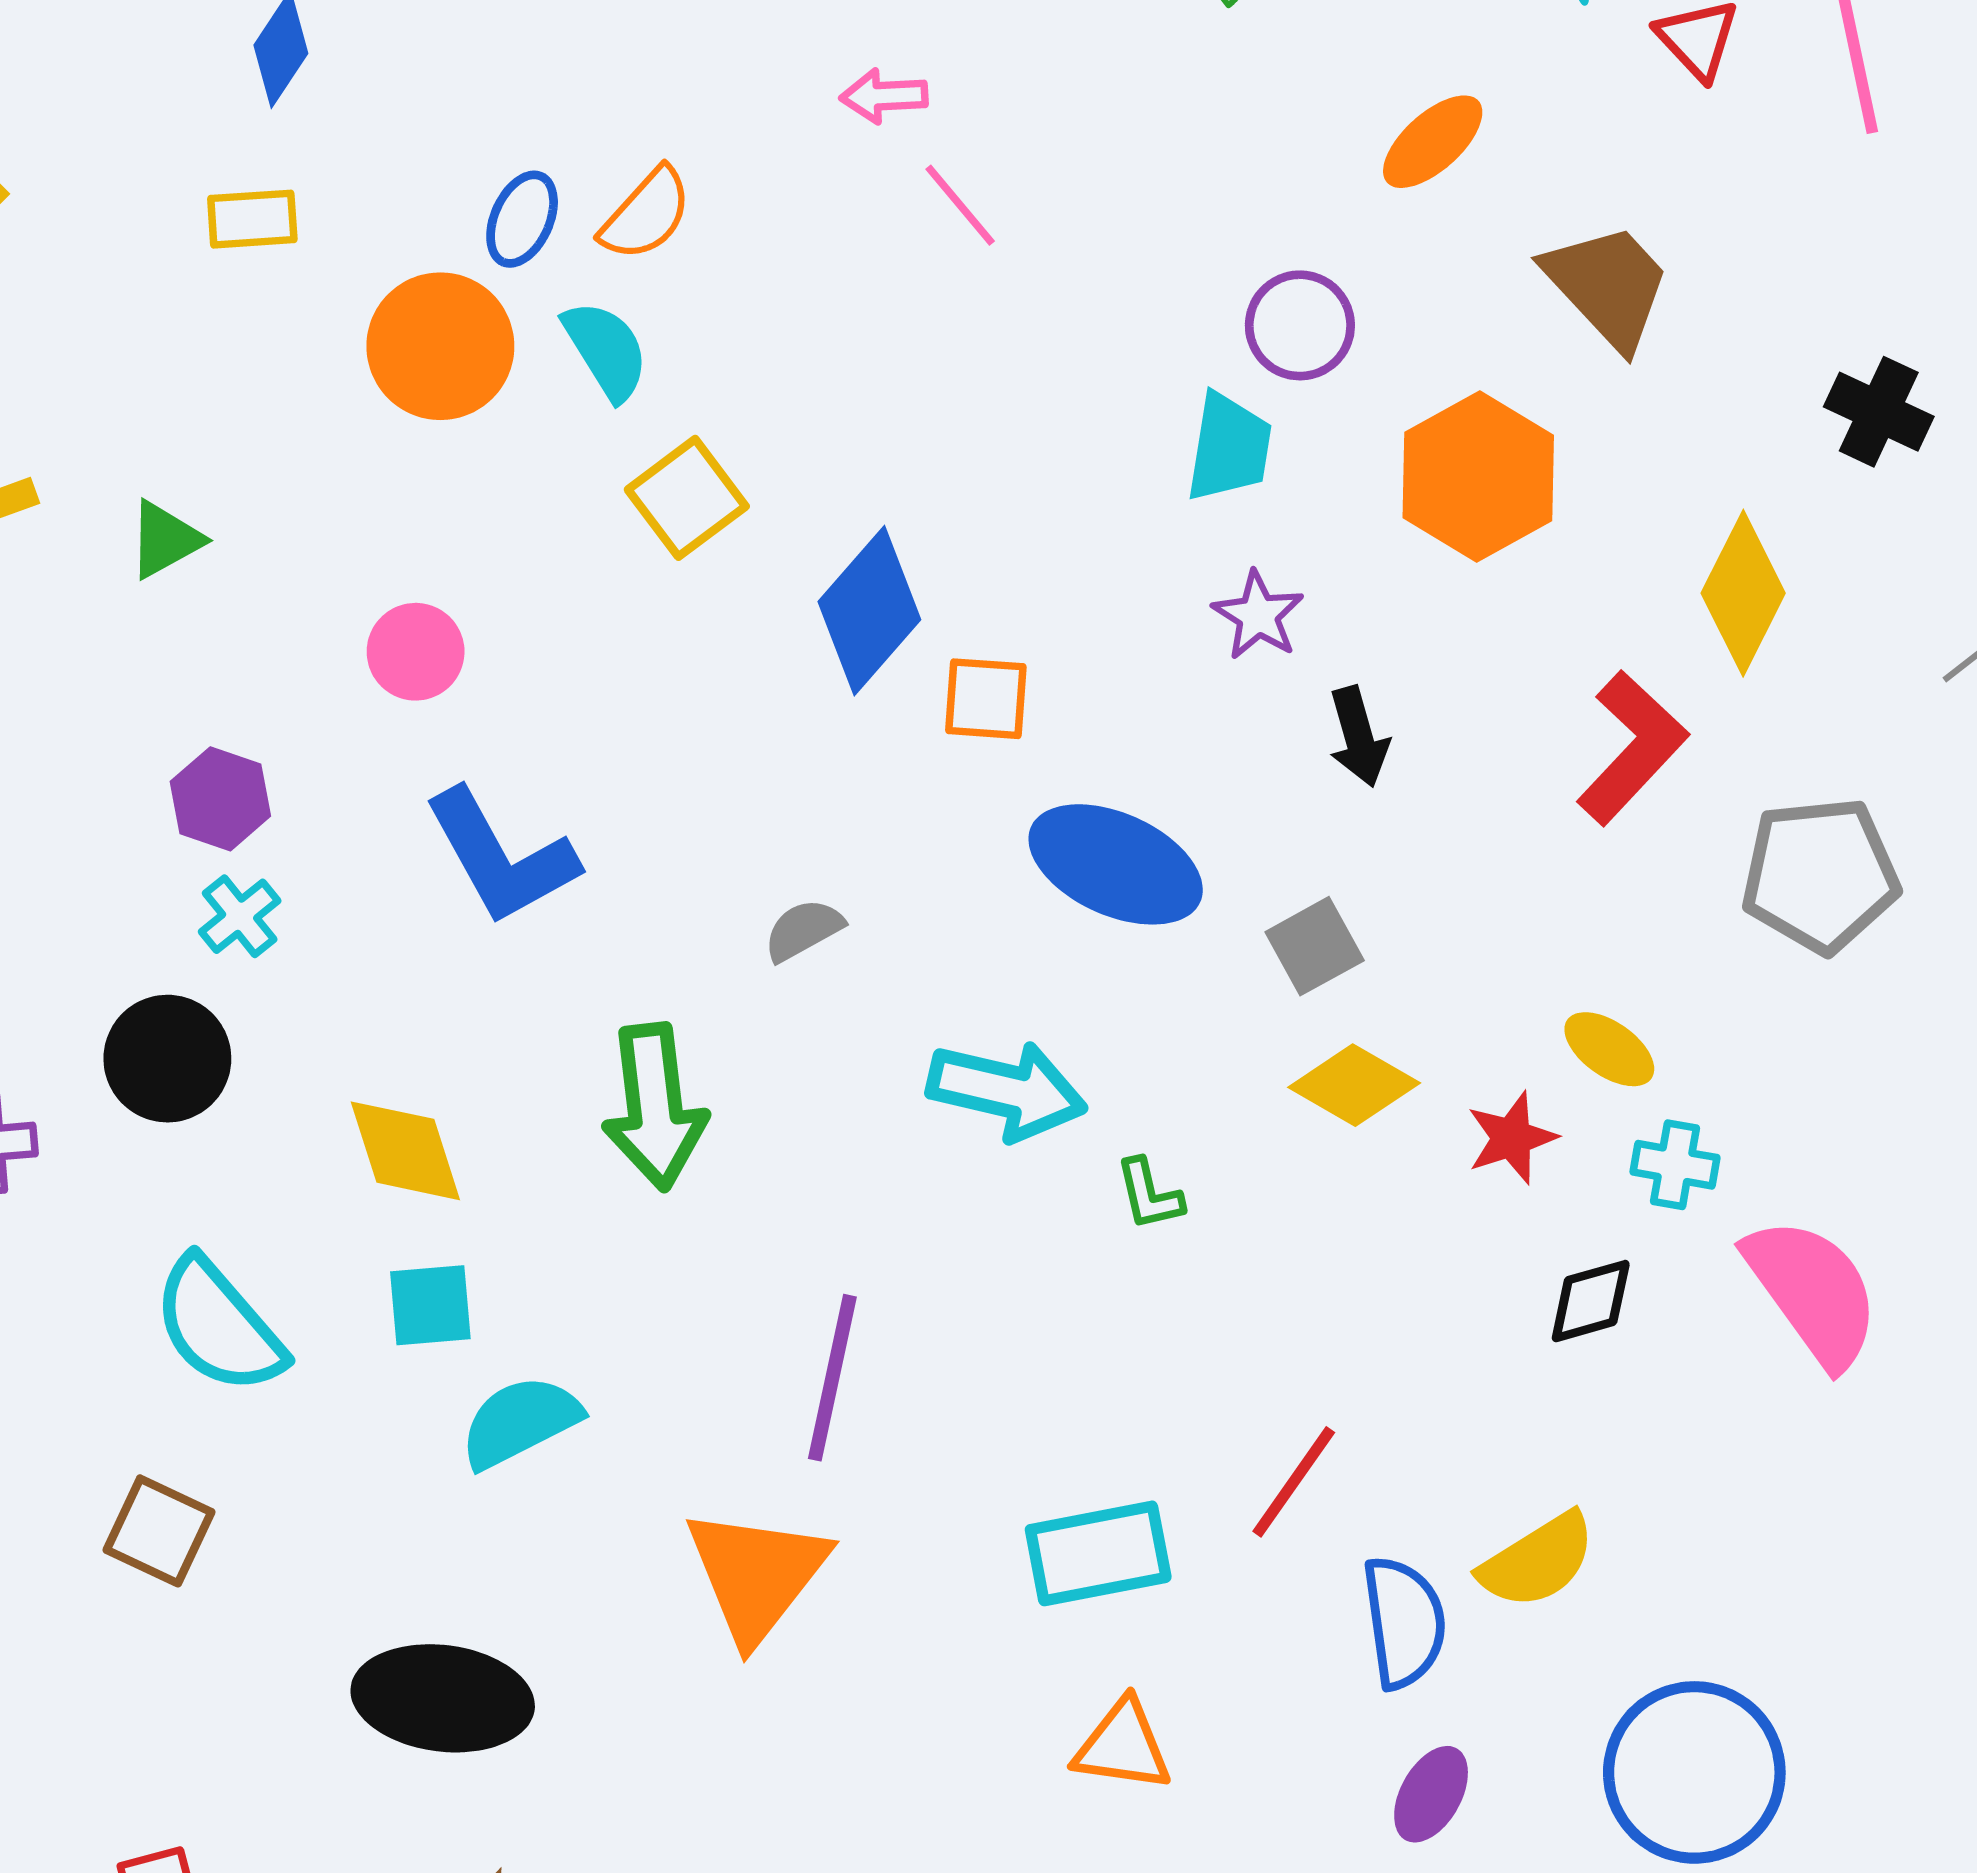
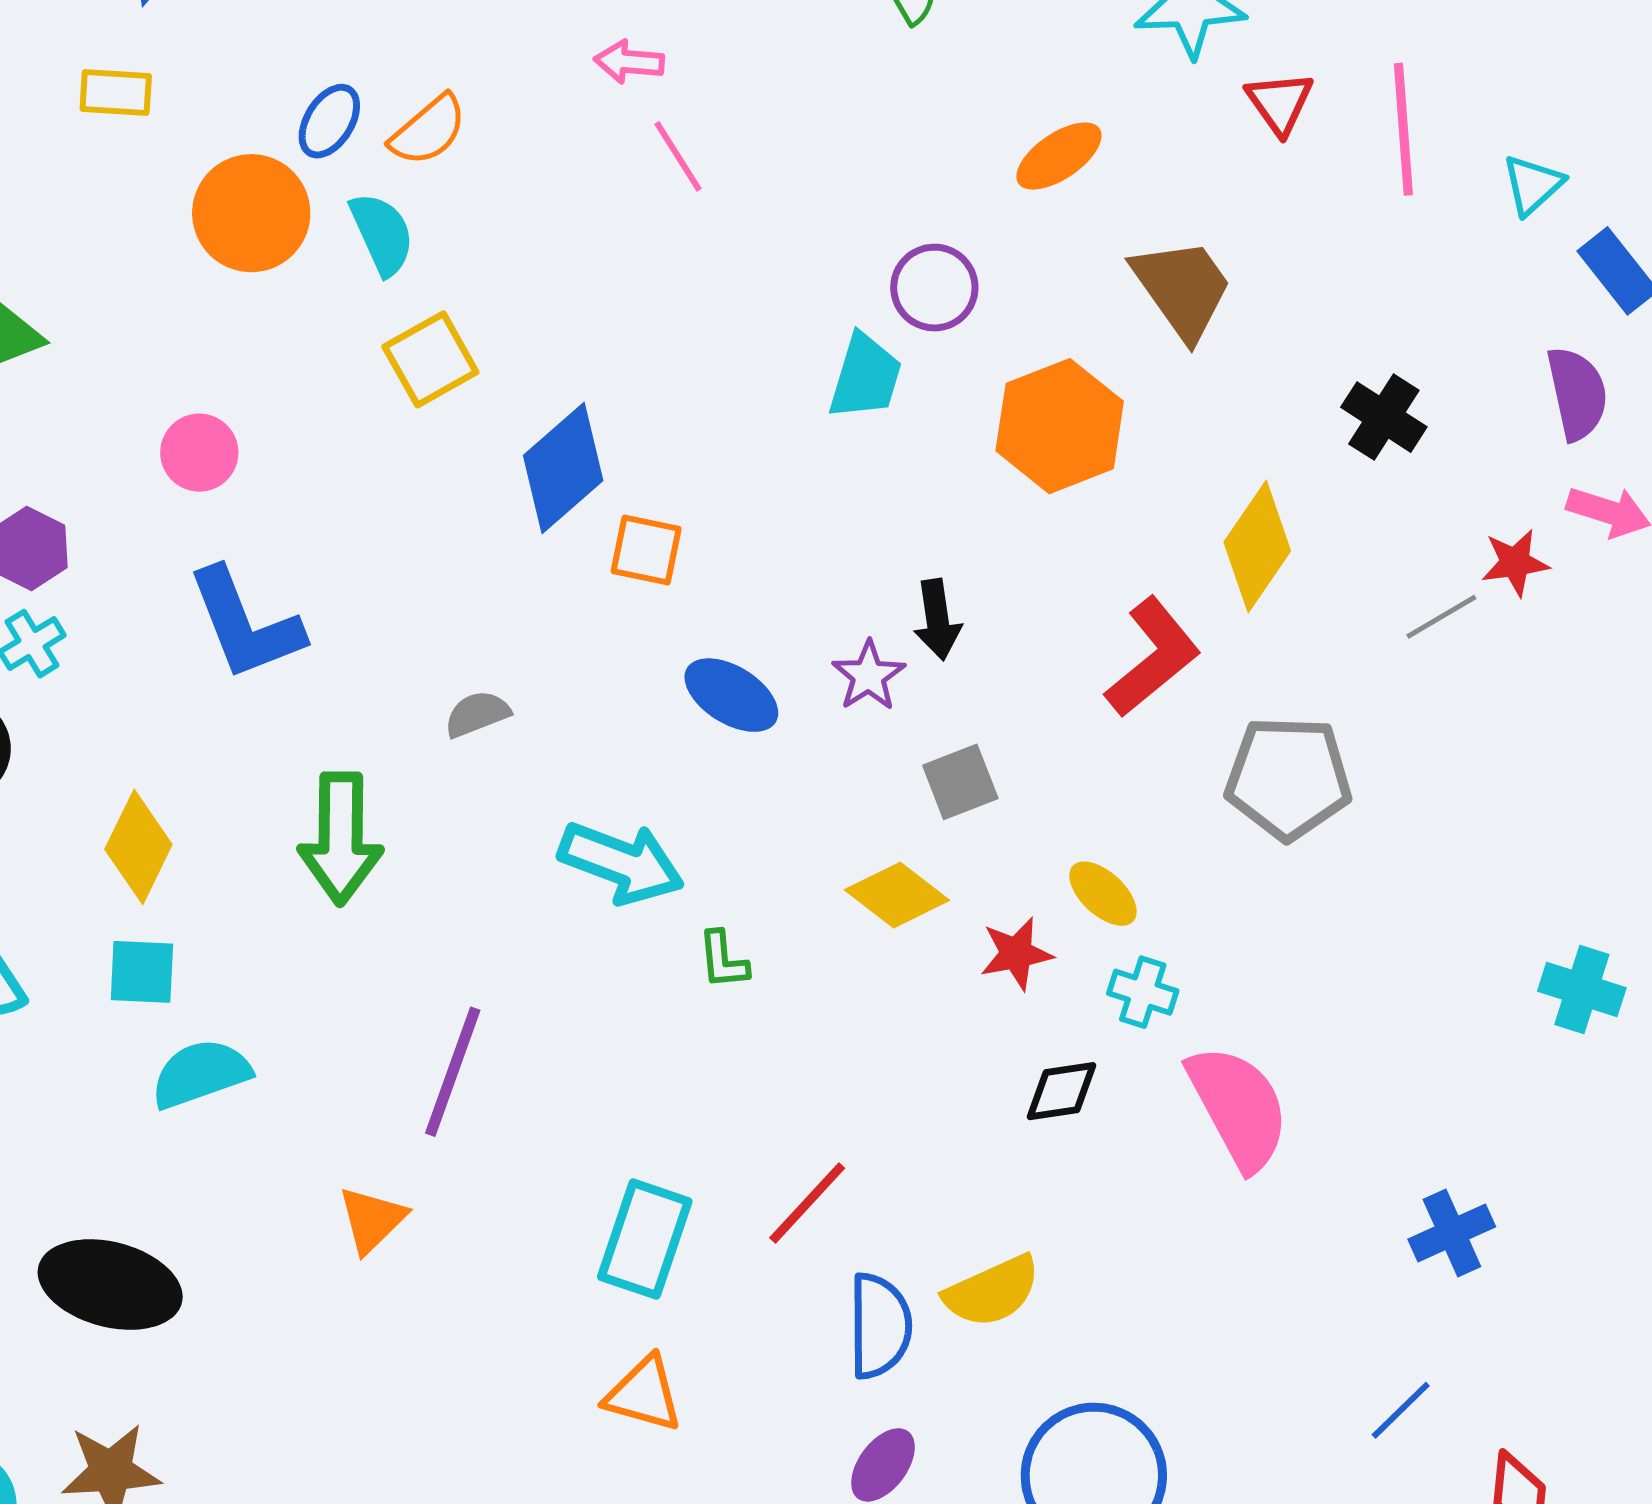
purple star: (1258, 615) -> (869, 676), moved
blue ellipse: (1116, 864) -> (731, 695), size x0.7
gray square: (1315, 946) -> (960, 782), moved
yellow diamond: (405, 1151) -> (138, 847), turned 36
cyan rectangle: (1098, 1553) -> (645, 1239), turned -68
orange triangle: (757, 1575) -> (372, 1220), size x0.6

